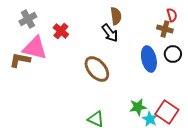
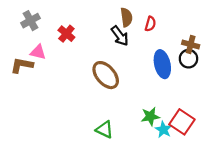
red semicircle: (172, 15) -> (150, 24), moved, turned 32
brown cross: (165, 29) -> (191, 45), moved
pink triangle: (35, 48) -> (38, 52), size x0.6

